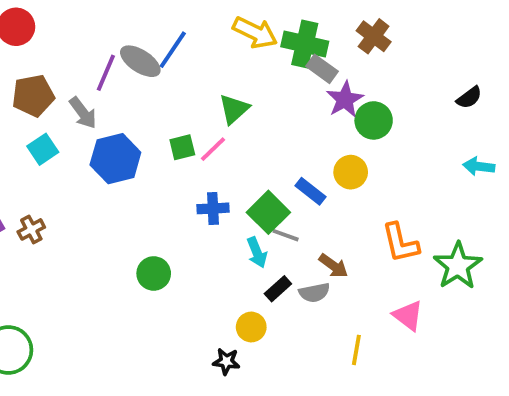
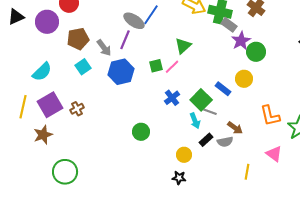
purple line: (106, 73) -> (125, 40), moved
blue cross: (213, 208) -> (172, 98), turned -35
yellow circle: (251, 327) -> (184, 155), moved

